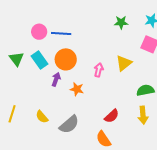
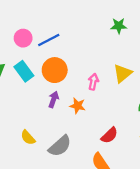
blue line: (61, 34) -> (49, 40), turned -30
purple arrow: (56, 79) -> (54, 99), moved
orange star: (77, 89) -> (78, 106), moved

